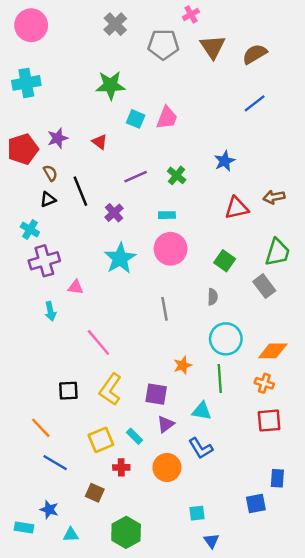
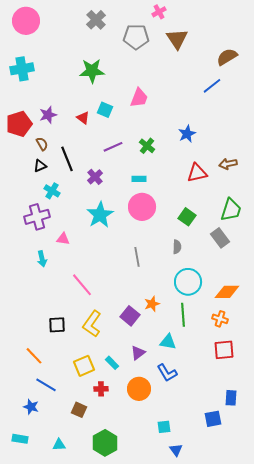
brown semicircle: (255, 54) -> (227, 57), moved
cyan square: (136, 119) -> (105, 110), moved
cyan cross: (30, 230) -> (52, 191), moved
purple square: (156, 394) -> (130, 316), moved, turned 30
blue star: (49, 510) -> (31, 407), moved

